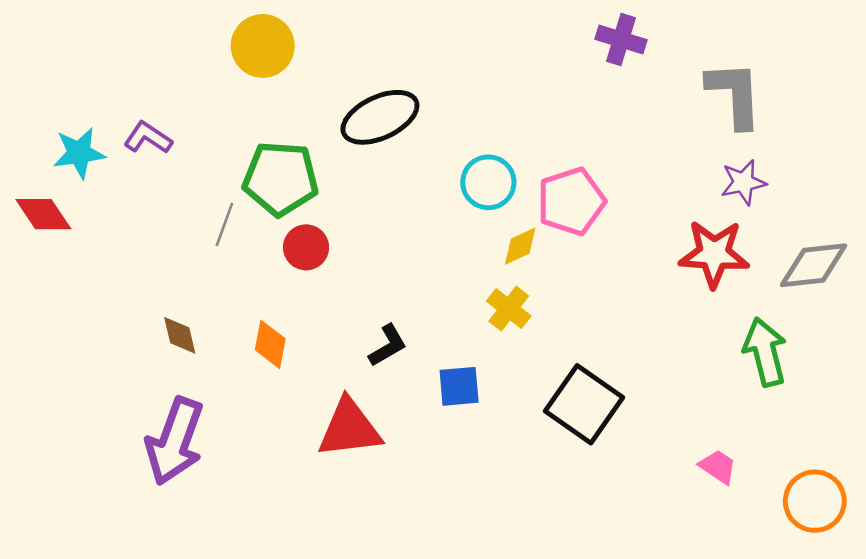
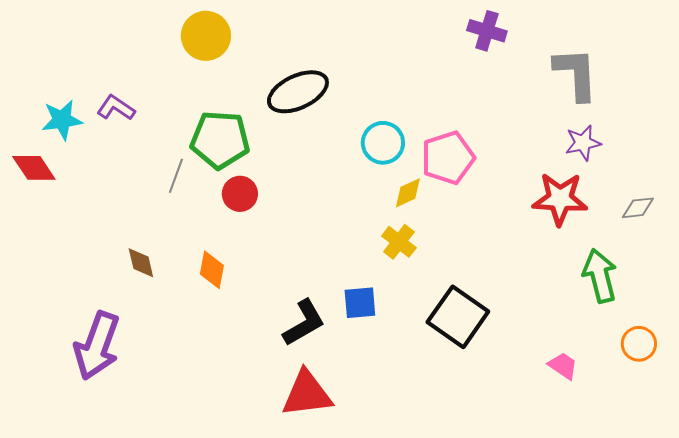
gray diamond: (814, 265) -> (638, 208), size x0.6
black L-shape: (388, 346) -> (304, 323), moved, size x1.4
red triangle: (349, 428) -> (307, 394), moved
purple arrow: (175, 441) -> (97, 346), moved
orange circle: (815, 501) -> (639, 344), moved, size x0.7

